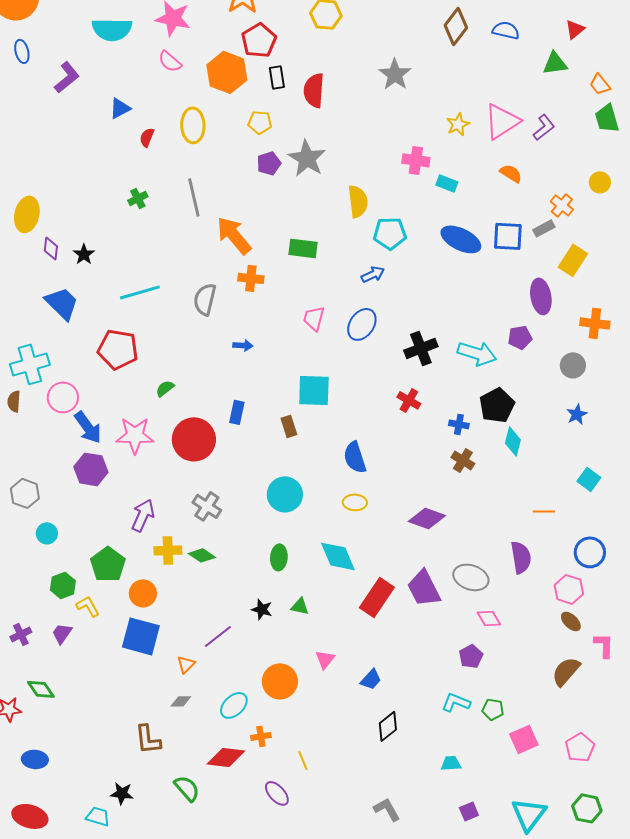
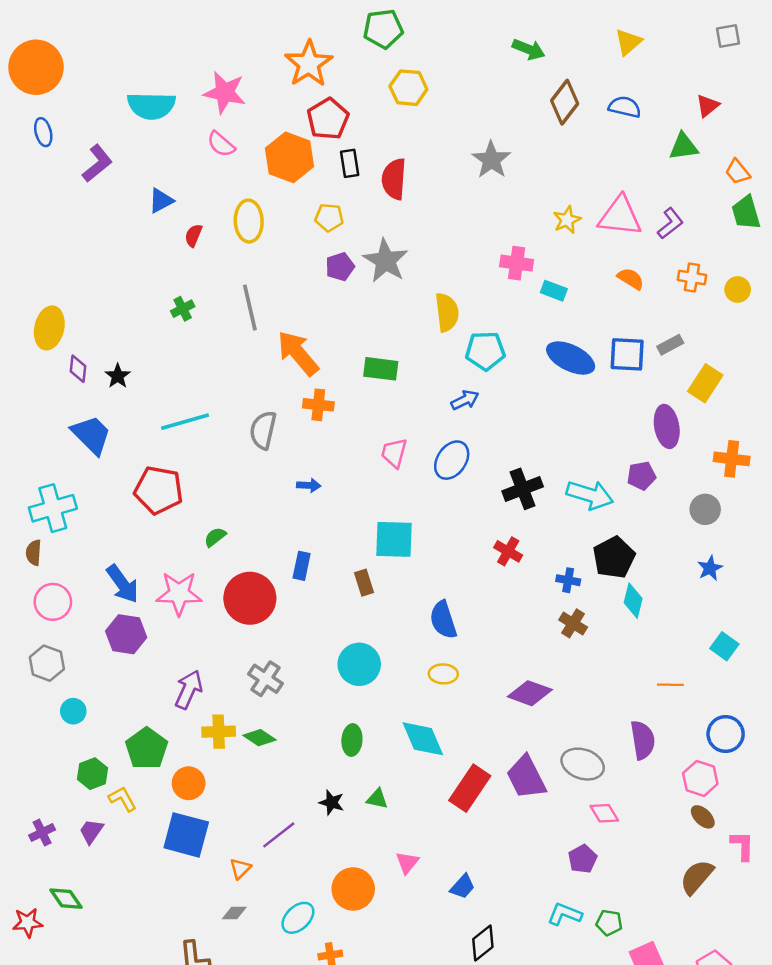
pink triangle: (502, 121) -> (620, 216), turned 39
orange cross: (562, 205) -> (692, 277), moved, turned -30
pink circle: (63, 397) -> (53, 602), moved

